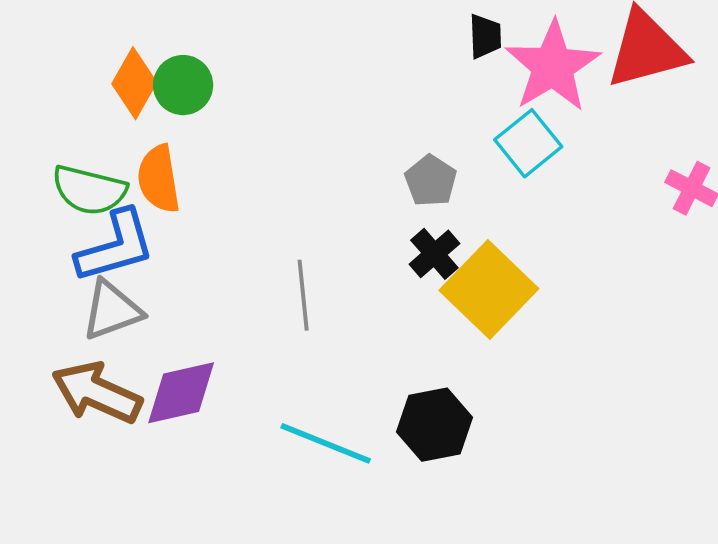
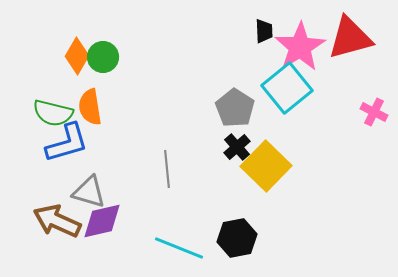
cyan square: (528, 143) -> (287, 88), size x1.4
gray pentagon: (431, 181) -> (235, 108), size x1.4
gray triangle: (112, 310) -> (89, 192), moved, turned 36

